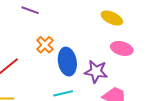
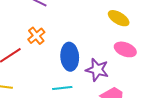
orange cross: (45, 45) -> (36, 36), moved

